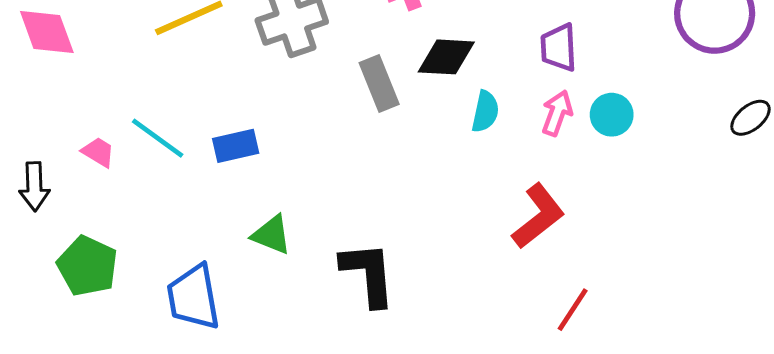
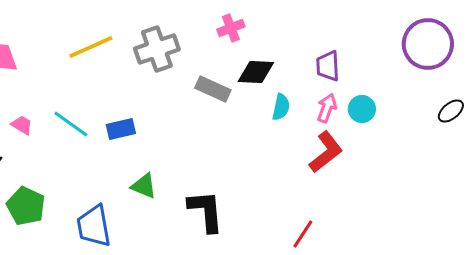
gray rectangle: (379, 83) -> (213, 89), turned -44
pink trapezoid: (98, 152) -> (22, 125), moved
red L-shape: (538, 216) -> (326, 152), moved
red line: (573, 310) -> (303, 234), moved

